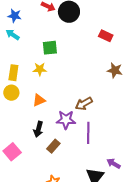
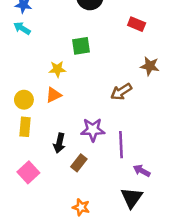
green square: (50, 48) -> (81, 46), moved
yellow rectangle: (13, 73) -> (25, 127), moved
orange triangle: (39, 100) -> (54, 95), moved
brown arrow: (84, 104) -> (121, 92), moved
purple arrow: (114, 163) -> (142, 171), moved

